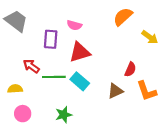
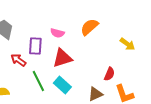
orange semicircle: (123, 17) -> (89, 27), moved
red arrow: (31, 66) -> (18, 60), moved
green line: (54, 77) -> (38, 81), turned 65

